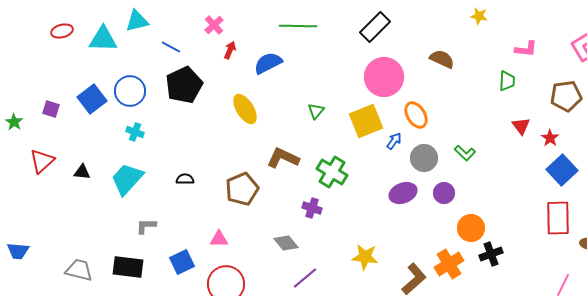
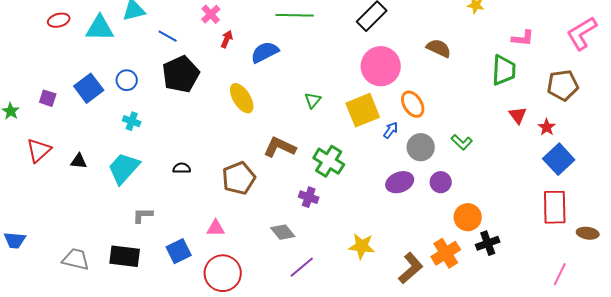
green trapezoid: (507, 81) -> (504, 70), size x1.5
blue circle: (130, 91) -> (127, 80), size x0.7

